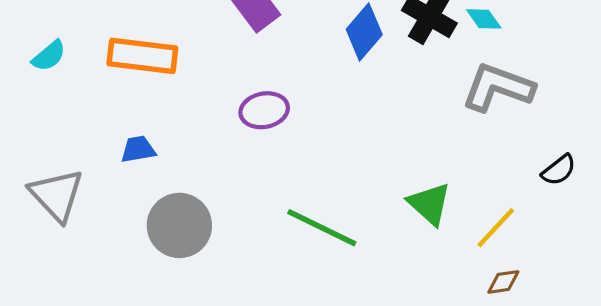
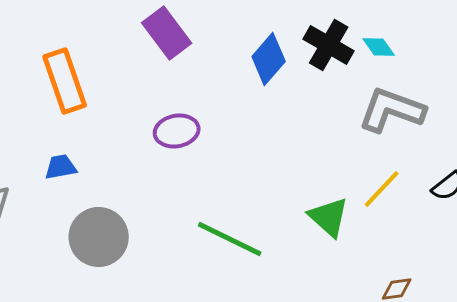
orange rectangle: (142, 56) -> (65, 81), turned 64
yellow line: (496, 228) -> (382, 189), moved

